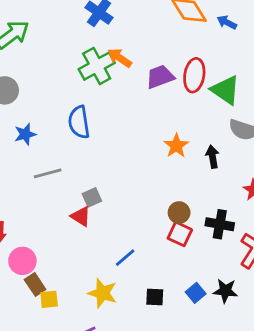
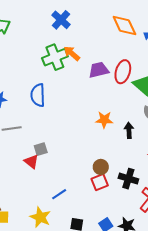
orange star: (176, 146) -> (104, 120), turned 30
red square: (180, 234) -> (100, 182), turned 36

